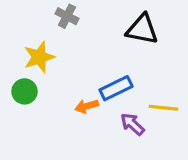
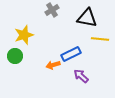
gray cross: (67, 16) -> (52, 10), moved, turned 32
yellow line: (164, 108) -> (100, 39), moved

